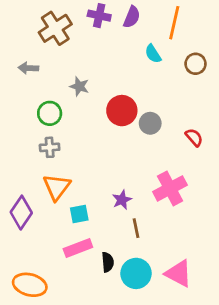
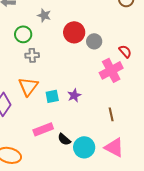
gray cross: (50, 147) -> (32, 55), moved
pink cross: (170, 188) -> (111, 70), moved
cyan square: (79, 214) -> (52, 96), moved
brown line: (136, 228) -> (111, 114), moved
black semicircle: (108, 262) -> (64, 139), turned 136

